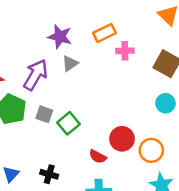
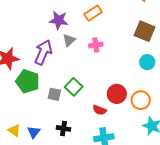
pink cross: (125, 51) -> (96, 45), moved
gray square: (44, 114) -> (54, 94), moved

